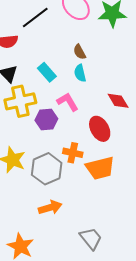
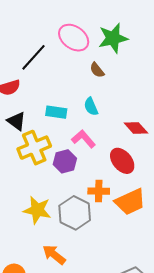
brown semicircle: (80, 52) -> (97, 70), moved
cyan rectangle: (47, 72) -> (56, 112), turned -30
orange arrow: (50, 208) -> (54, 255), moved, turned -115

